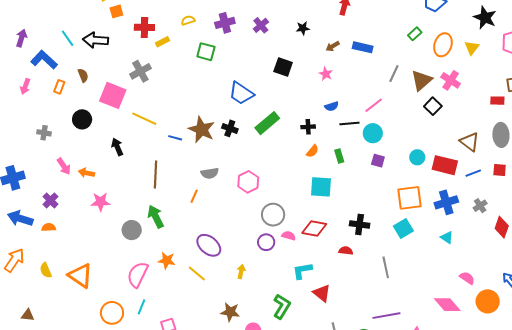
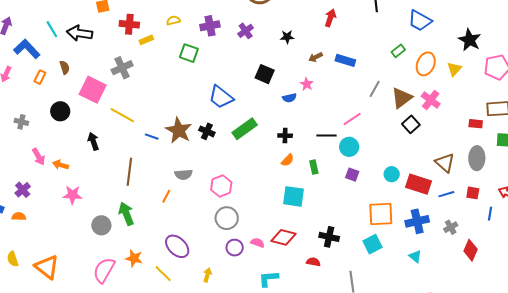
blue semicircle: (332, 106) -> (289, 98), moved
gray circle: (273, 215) -> (227, 218), moved

